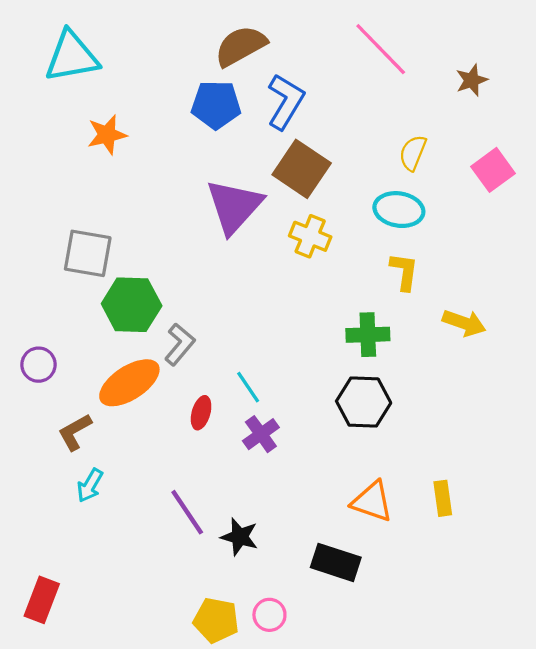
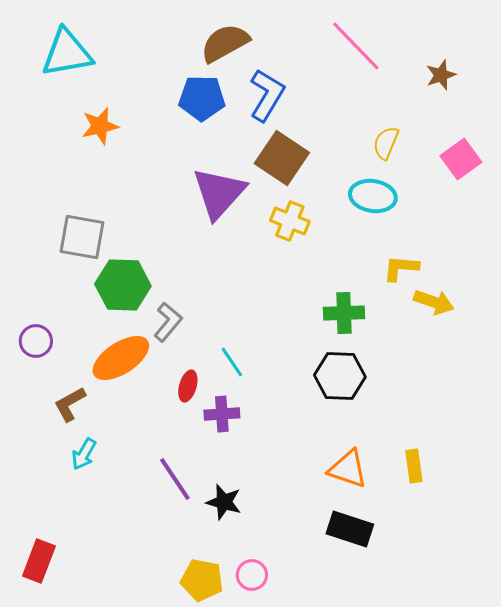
yellow L-shape: (404, 272) -> (401, 268), moved, turned -93
purple cross: (261, 434) -> (222, 414), moved, turned 32
black rectangle: (336, 562) -> (350, 529), moved

